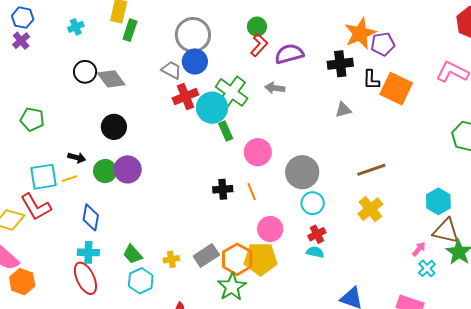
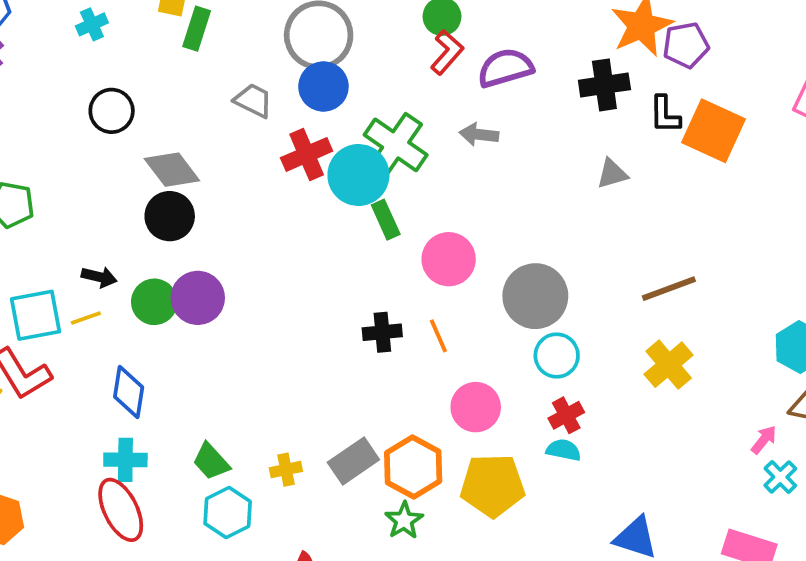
gray trapezoid: (171, 70) -> (253, 101), moved
gray diamond: (111, 79) -> (172, 170), moved
yellow pentagon: (260, 259) -> (493, 485), moved
green star: (232, 287) -> (404, 520), size x0.7

